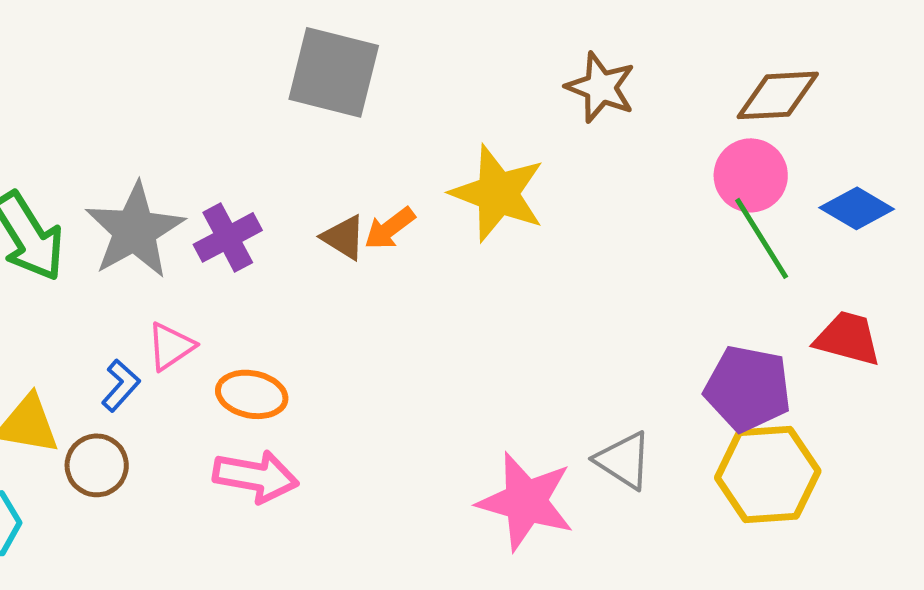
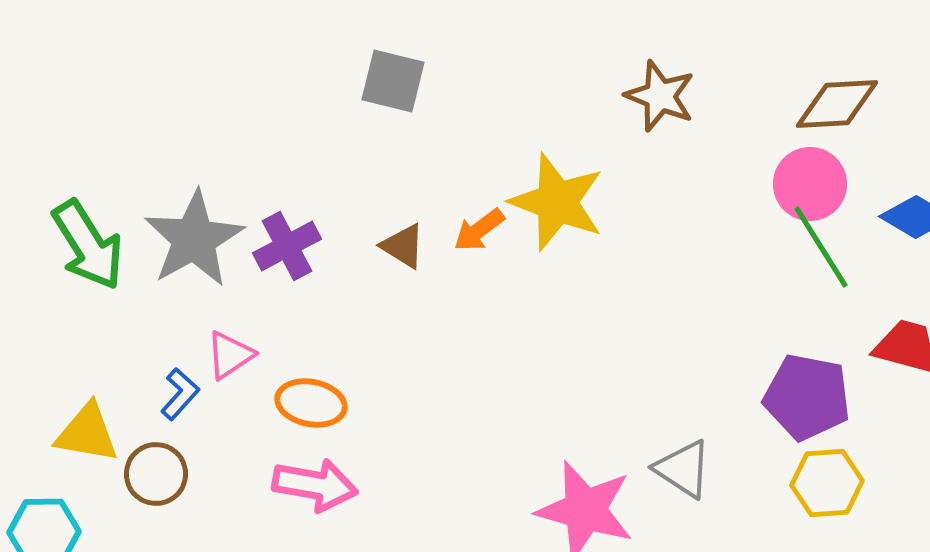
gray square: (334, 72) -> (393, 81), size x0.7
orange arrow: (390, 228) -> (479, 230), moved
yellow hexagon: (768, 474) -> (827, 483), size x0.7

